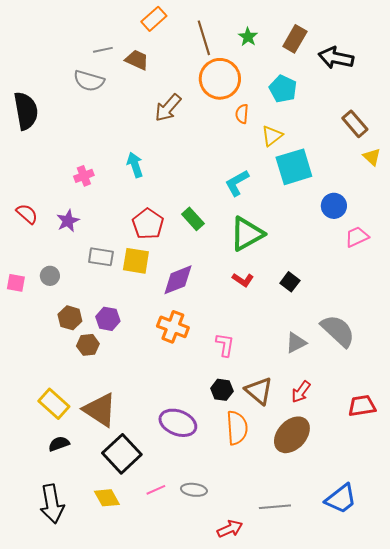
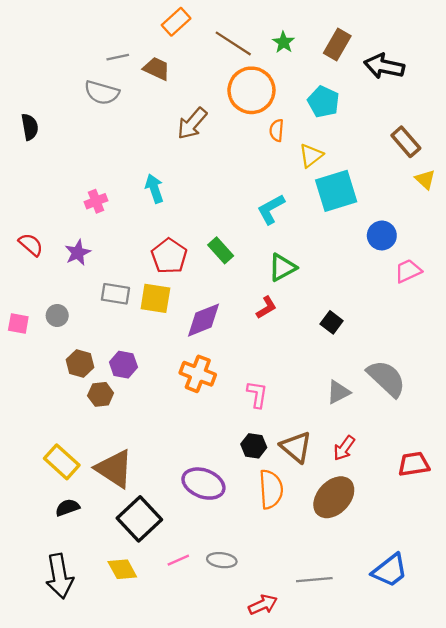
brown line: (204, 38) -> (233, 43), turned -40
black semicircle: (26, 111) -> (30, 127), size x0.6
green triangle: (247, 234) -> (282, 267), size x0.7
red L-shape: (243, 280) -> (266, 307), moved, turned -65

